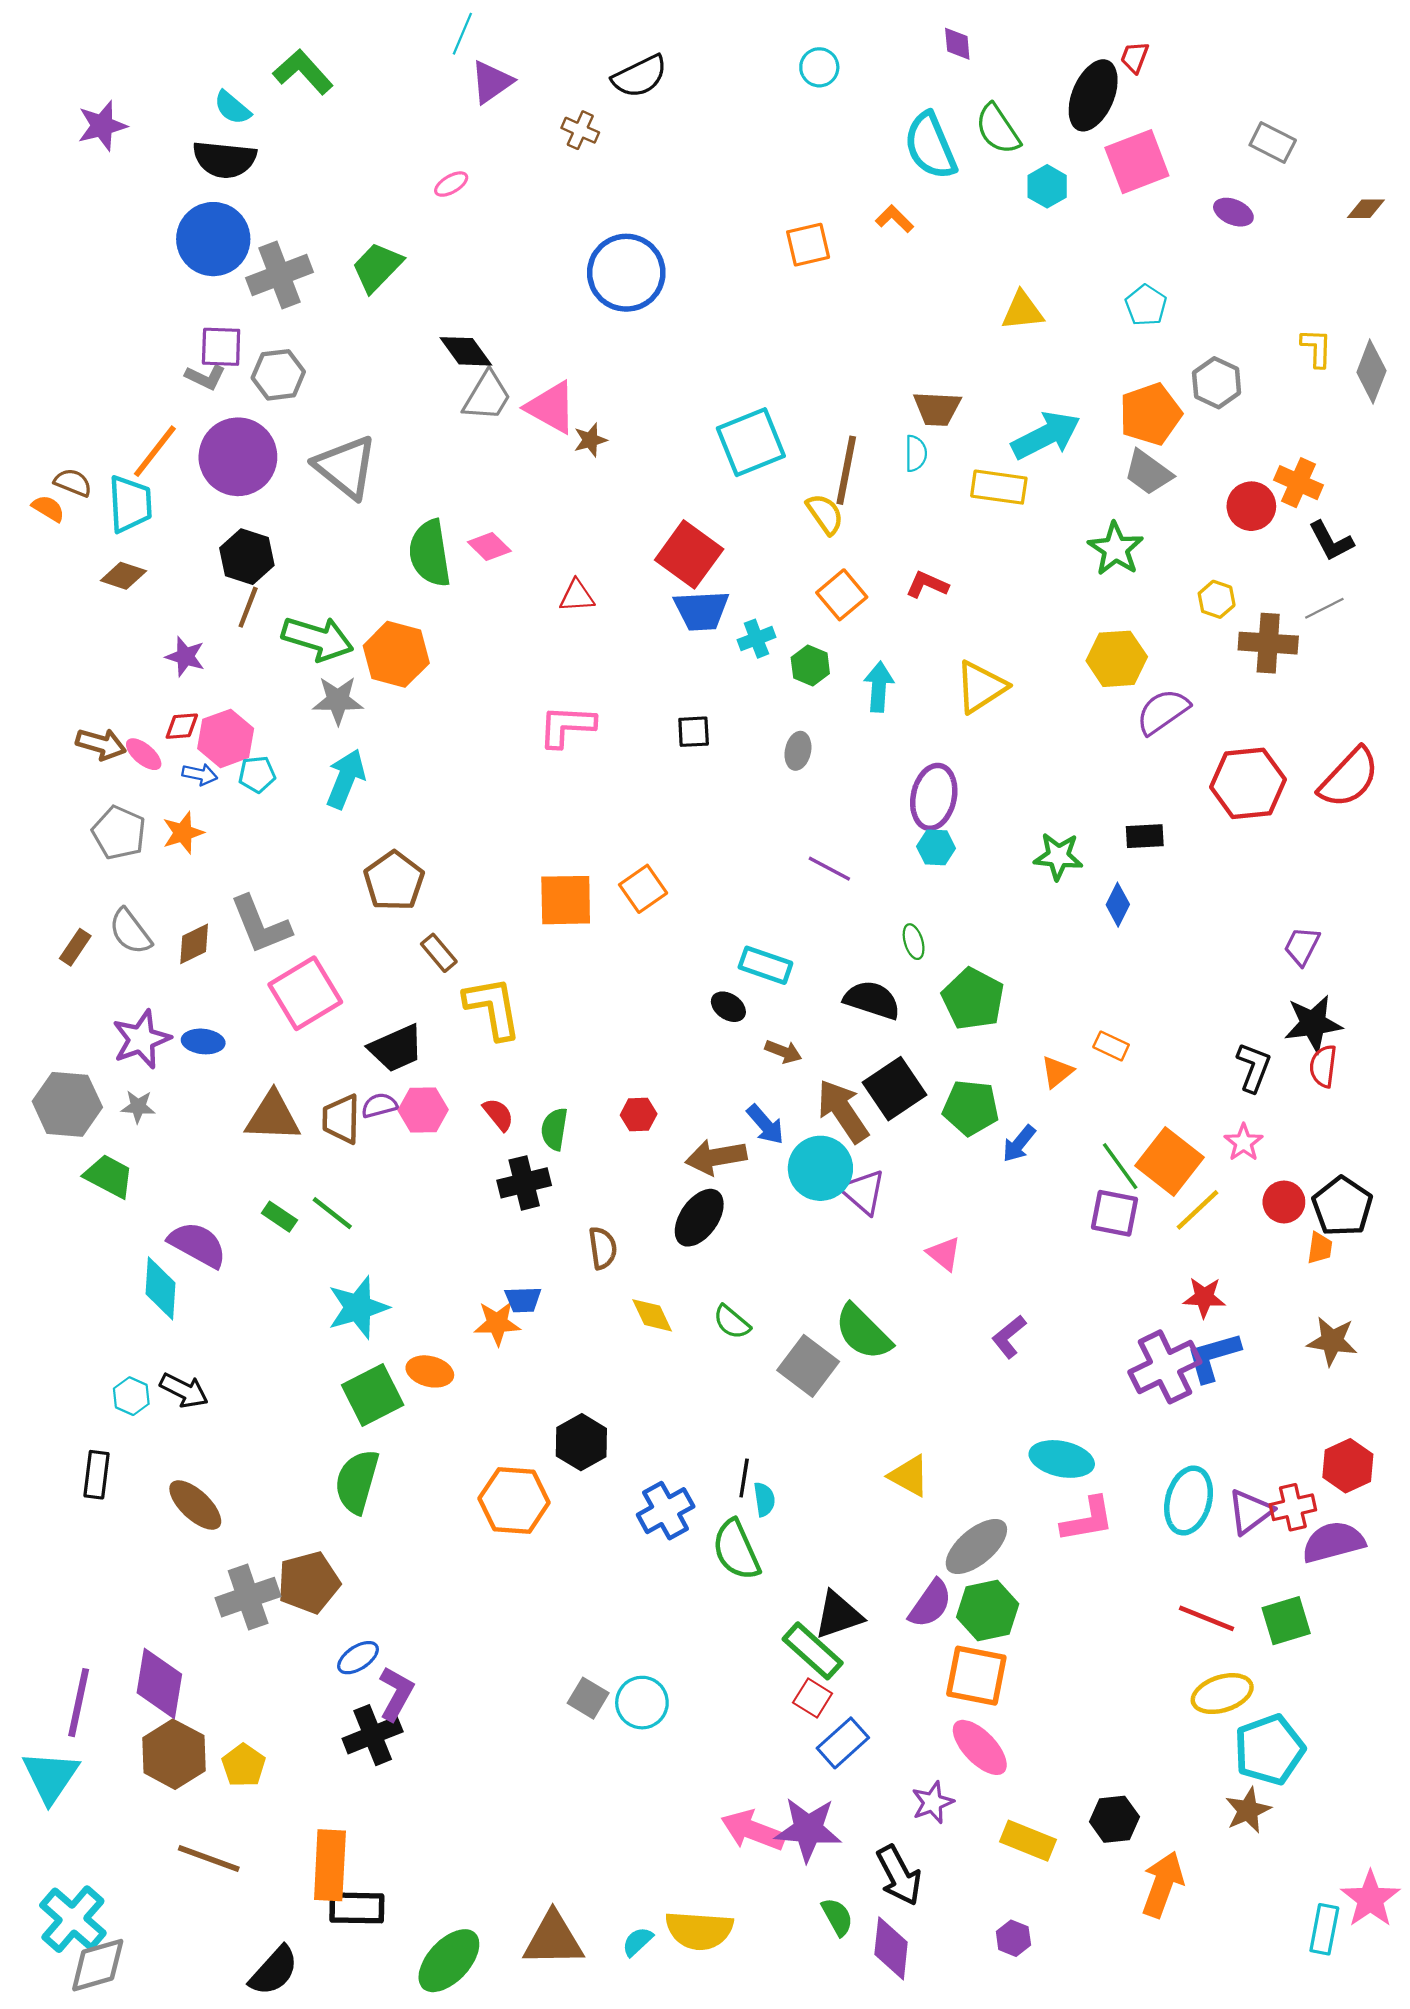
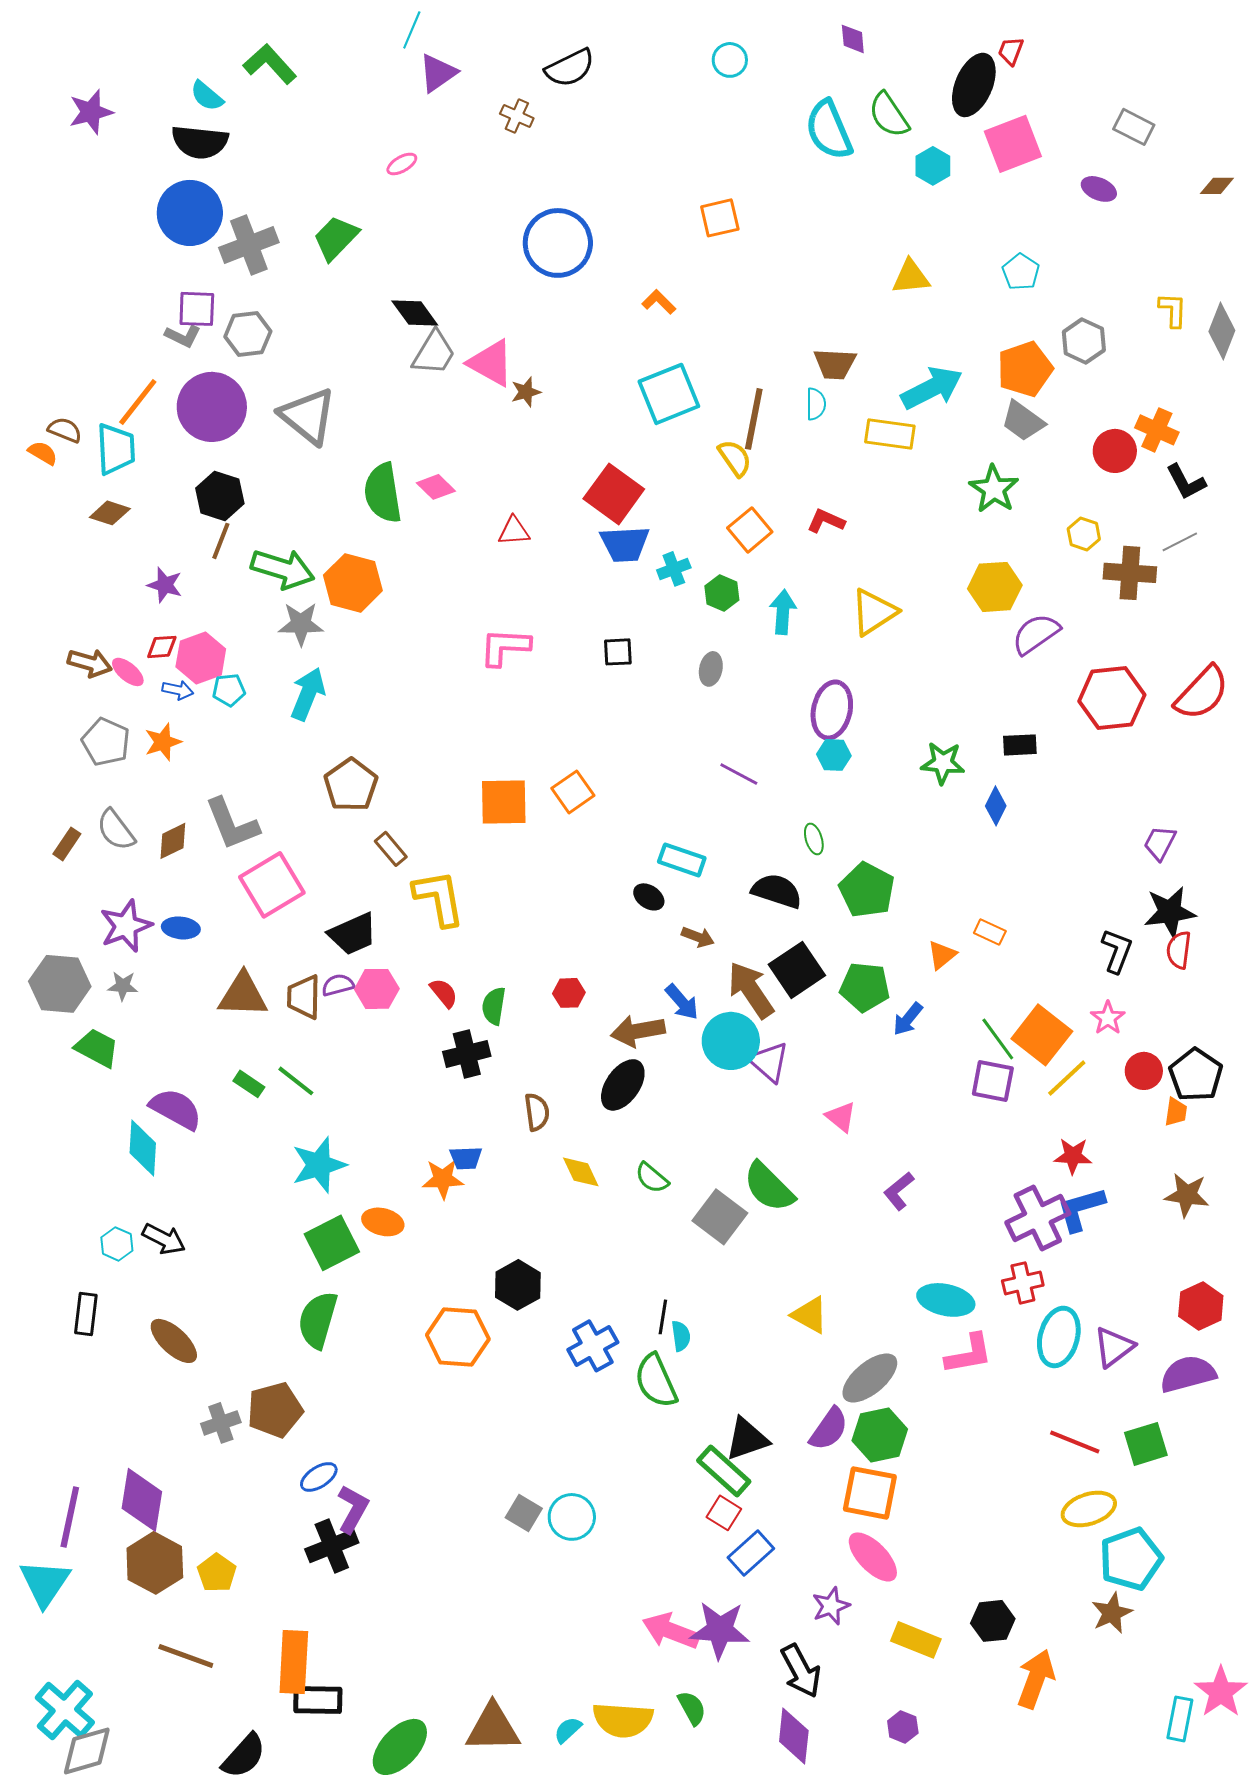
orange L-shape: (894, 219) -> (659, 302), moved
red cross: (1293, 1507) -> (1023, 1283), moved
gray cross: (248, 1597) -> (221, 1423), size x0.7
green semicircle: (837, 1917) -> (692, 1708), moved

